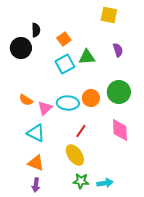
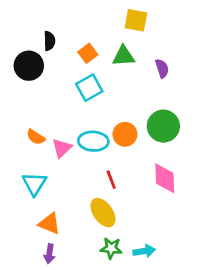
yellow square: (109, 15) -> (136, 20), moved
green triangle: (87, 57) -> (124, 56), moved
red line: (81, 131) -> (111, 180), turned -56
cyan triangle: (36, 133) -> (34, 184), moved, turned 36

